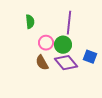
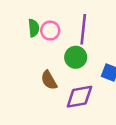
pink circle: (46, 43) -> (50, 31), moved
purple diamond: (66, 63) -> (79, 97), moved, turned -60

